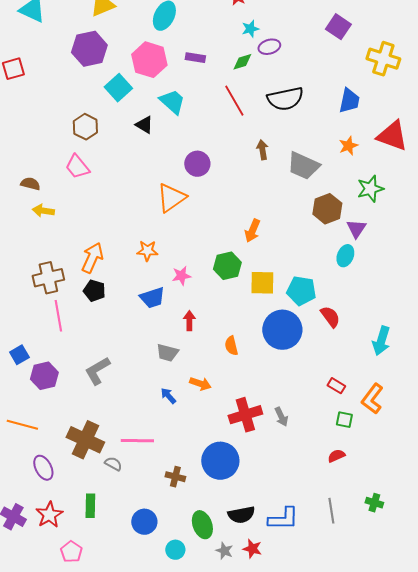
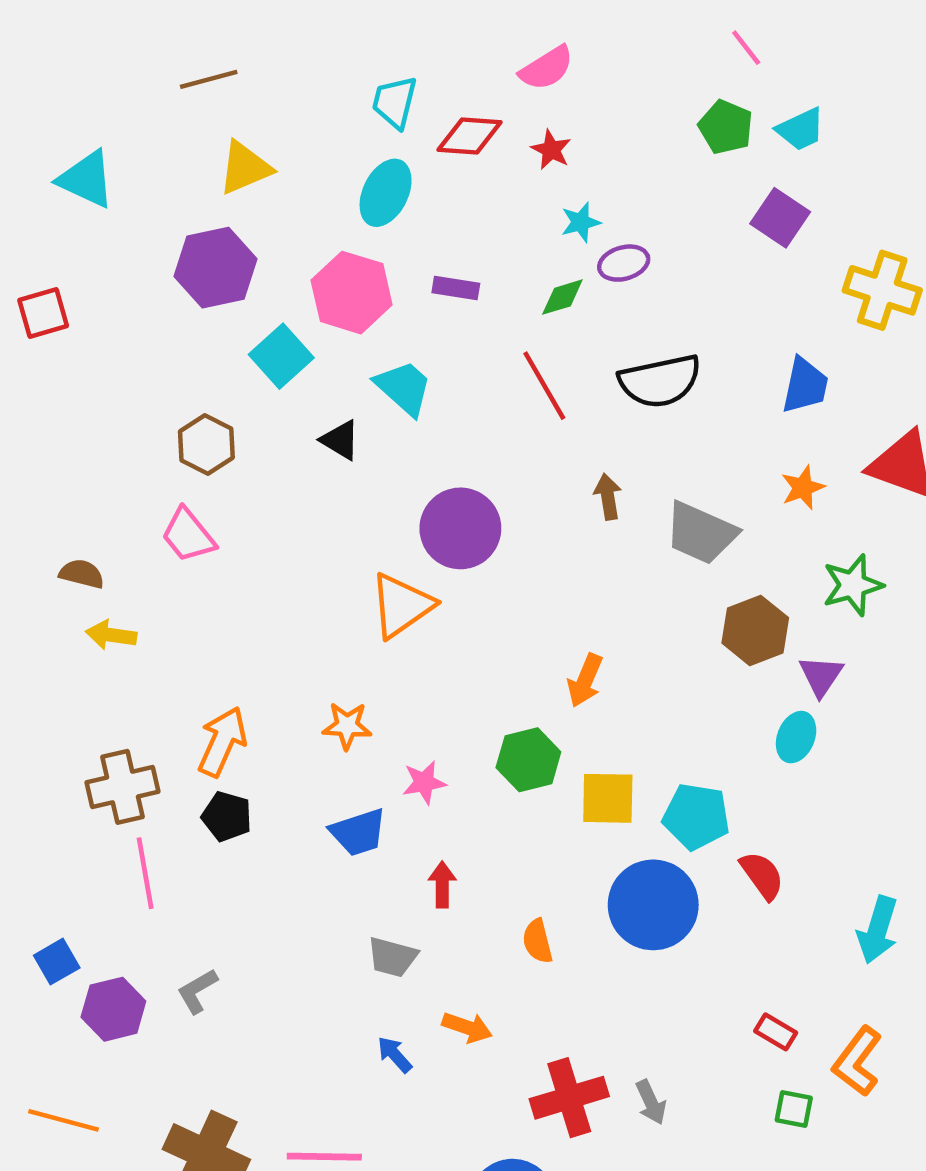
purple circle: (197, 164) -> (460, 528), size x1.4
gray L-shape: (97, 371) -> (197, 991), moved, size x0.7

